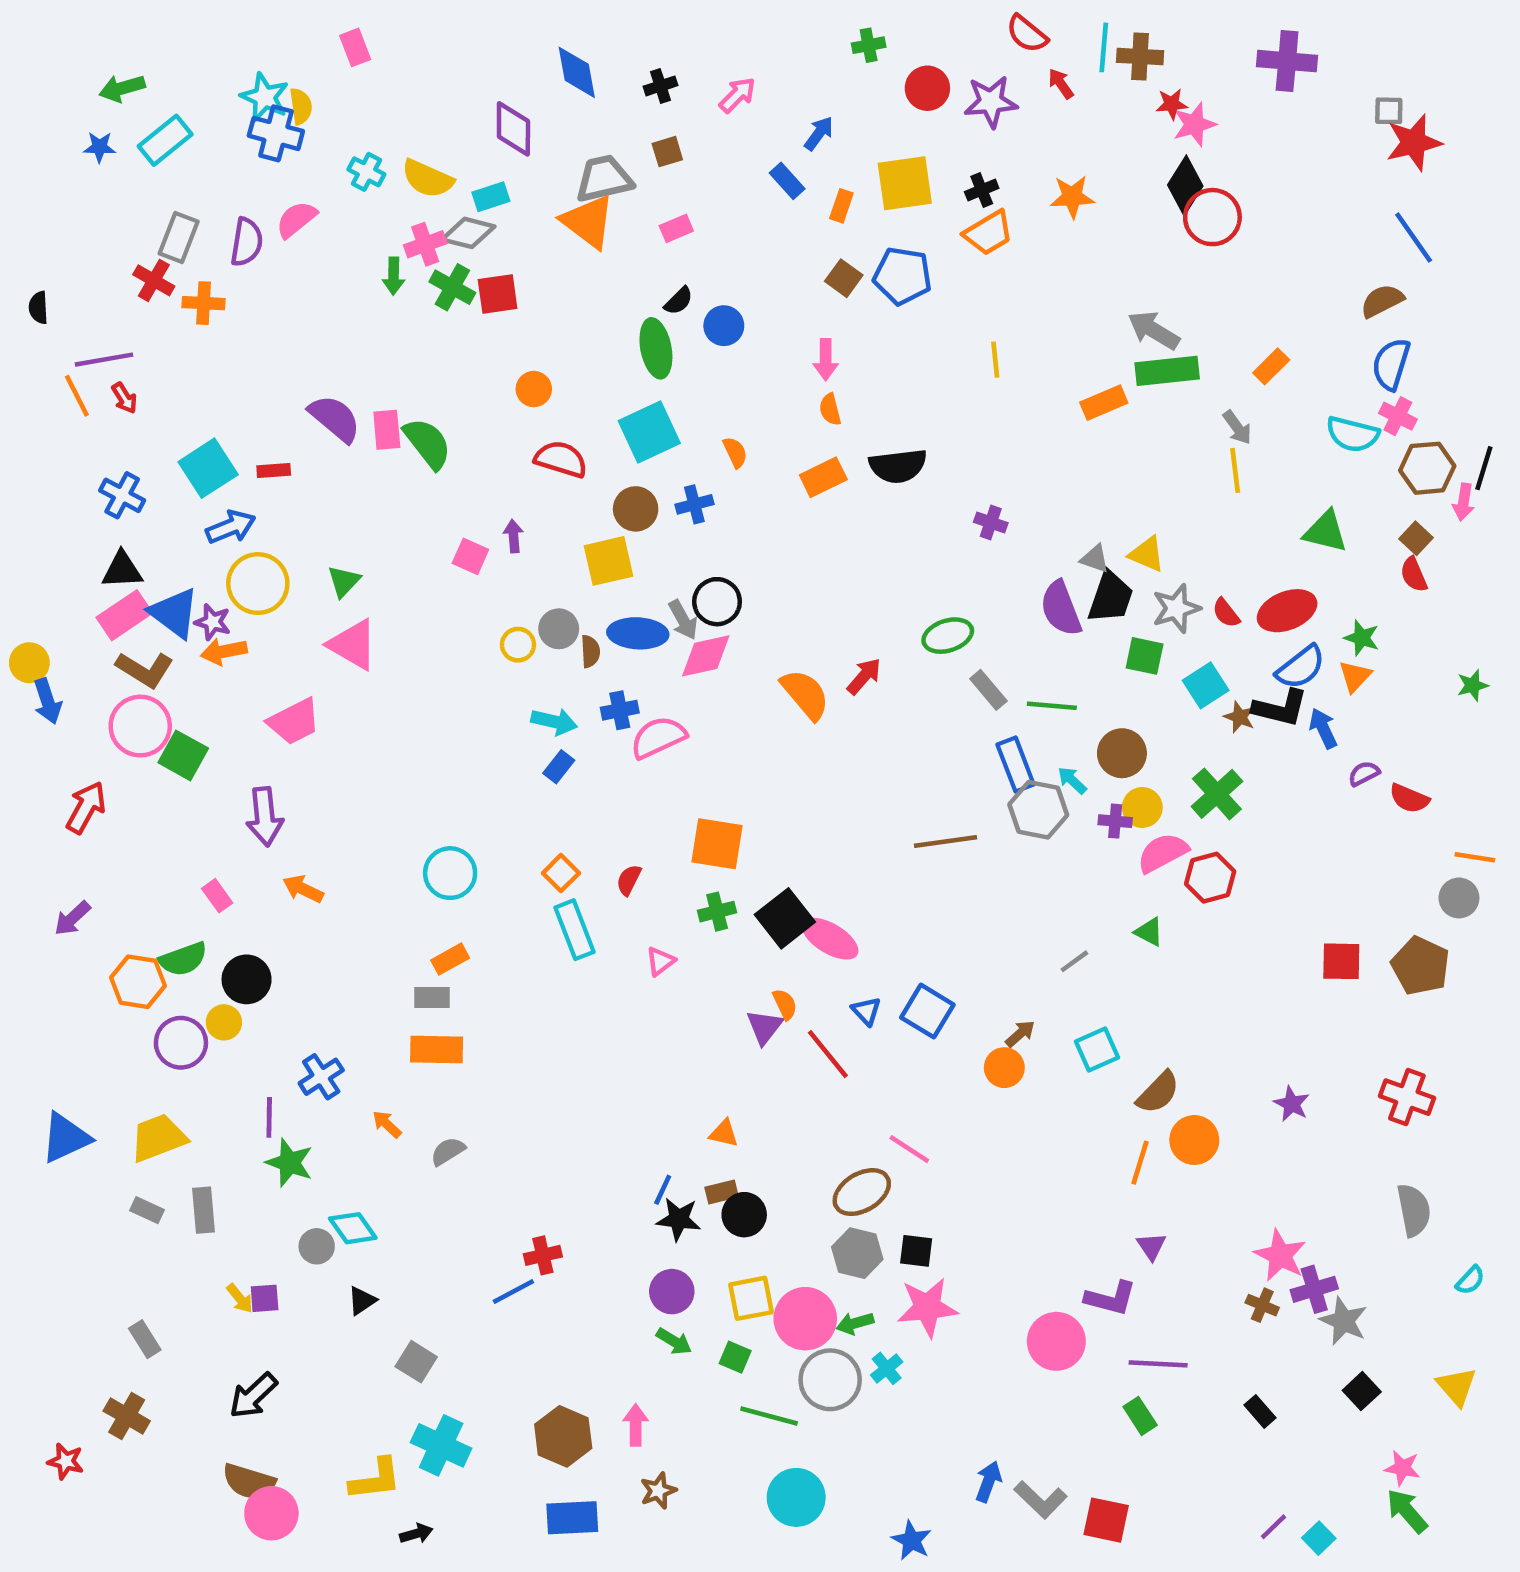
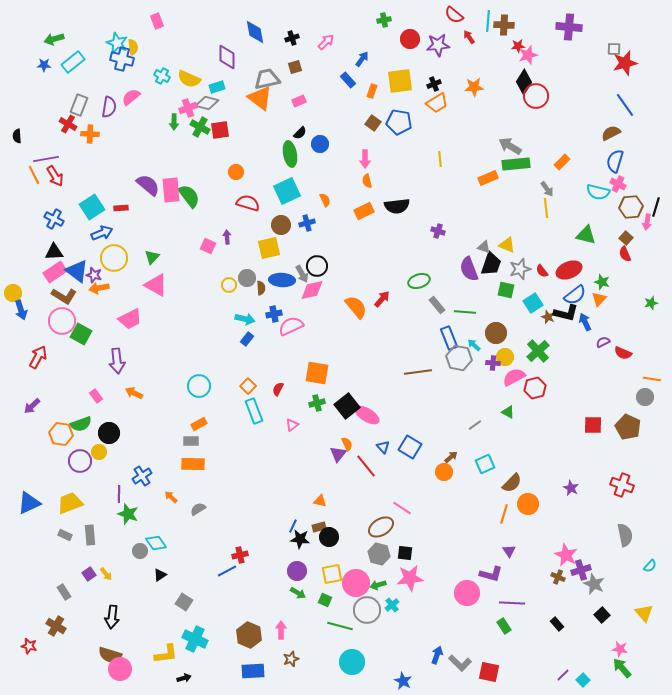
red arrow: (124, 398) -> (55, 176), size x1.5
pink rectangle: (387, 430) -> (171, 190), size x1.4
purple square: (265, 1298) -> (89, 574), moved, turned -32
black arrow: (253, 1396) -> (112, 617), turned -40

